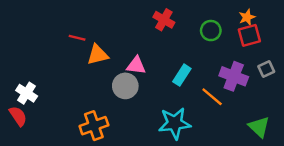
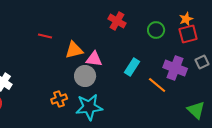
orange triangle: (98, 55) -> (74, 50), moved
cyan star: (175, 123) -> (89, 107), moved
orange cross: (94, 126) -> (59, 99), moved, size x0.7

